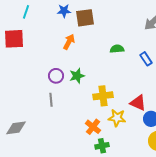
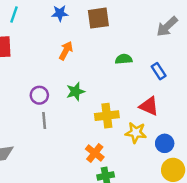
brown square: (85, 18) -> (98, 18), moved
purple circle: (56, 76) -> (39, 95), moved
red triangle: (138, 103) -> (149, 106), moved
yellow star: (117, 118) -> (136, 133), moved

